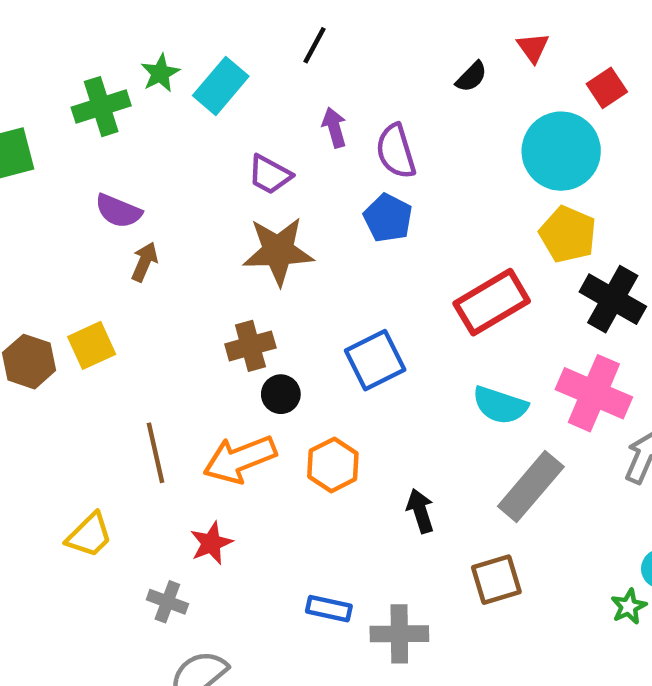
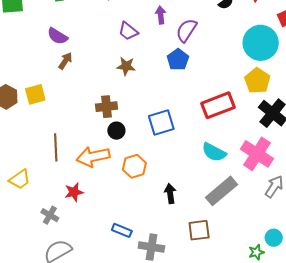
purple semicircle: (396, 151) -> (186, 30), turned 40
brown star: (278, 251) -> (126, 66), size x0.6

